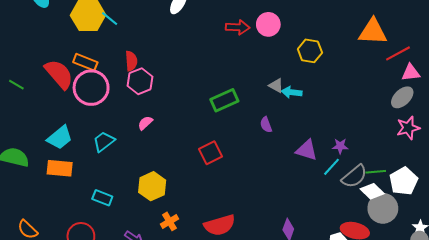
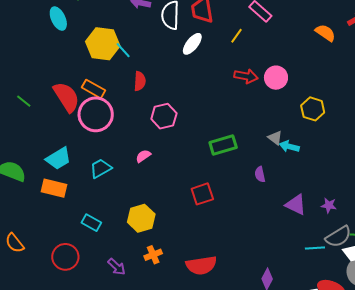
red semicircle: (131, 61) -> (140, 81), moved
pink hexagon: (140, 81) -> (164, 116), moved
cyan line: (332, 167) -> (315, 248), moved, turned 36

